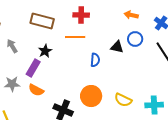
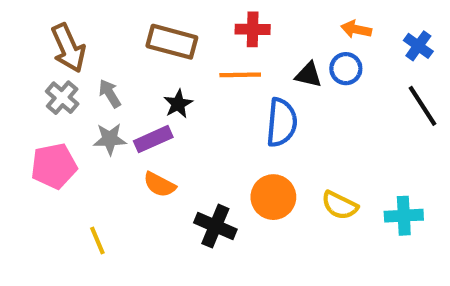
blue circle: (135, 39) -> (346, 69), moved
black triangle: (117, 47) -> (309, 75), moved
blue semicircle: (95, 60) -> (282, 122), size x1.6
purple rectangle: (33, 68) -> (153, 139), turned 36
gray star: (12, 84) -> (110, 139), moved

